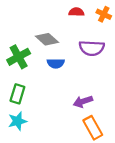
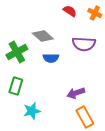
red semicircle: (76, 12) -> (70, 11), turned 32
cyan star: (17, 121) -> (32, 111), moved

